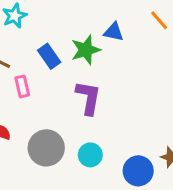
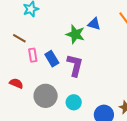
green star: (86, 50) -> (75, 34), turned 30
blue rectangle: (49, 56) -> (52, 59), moved

